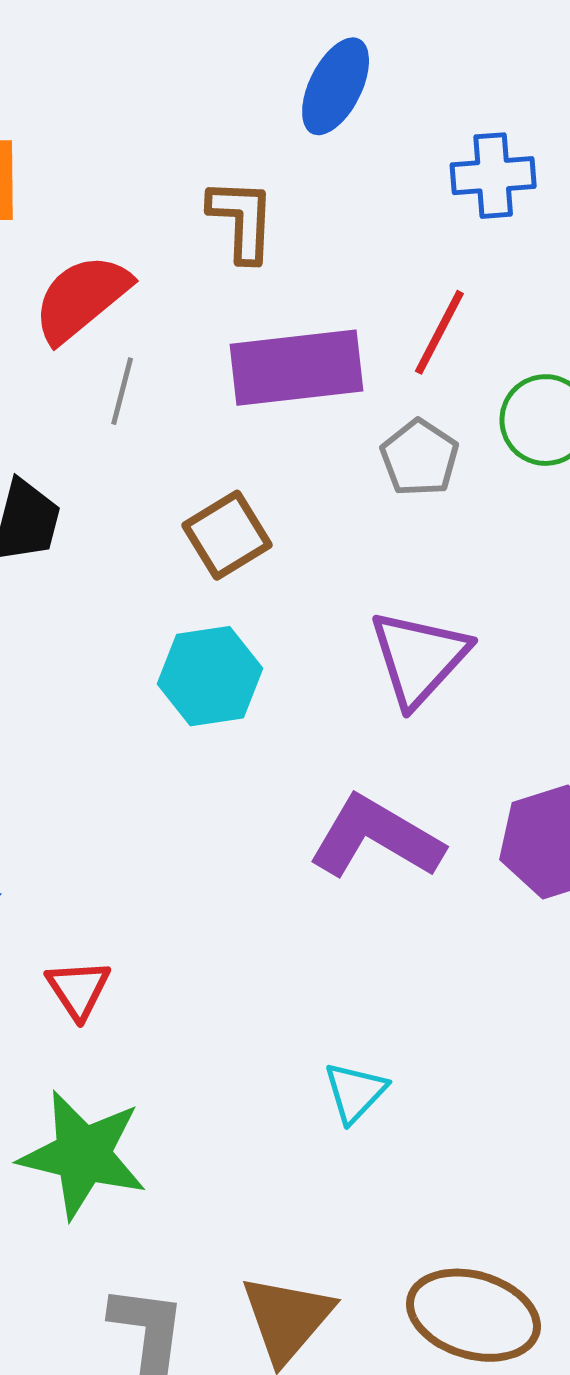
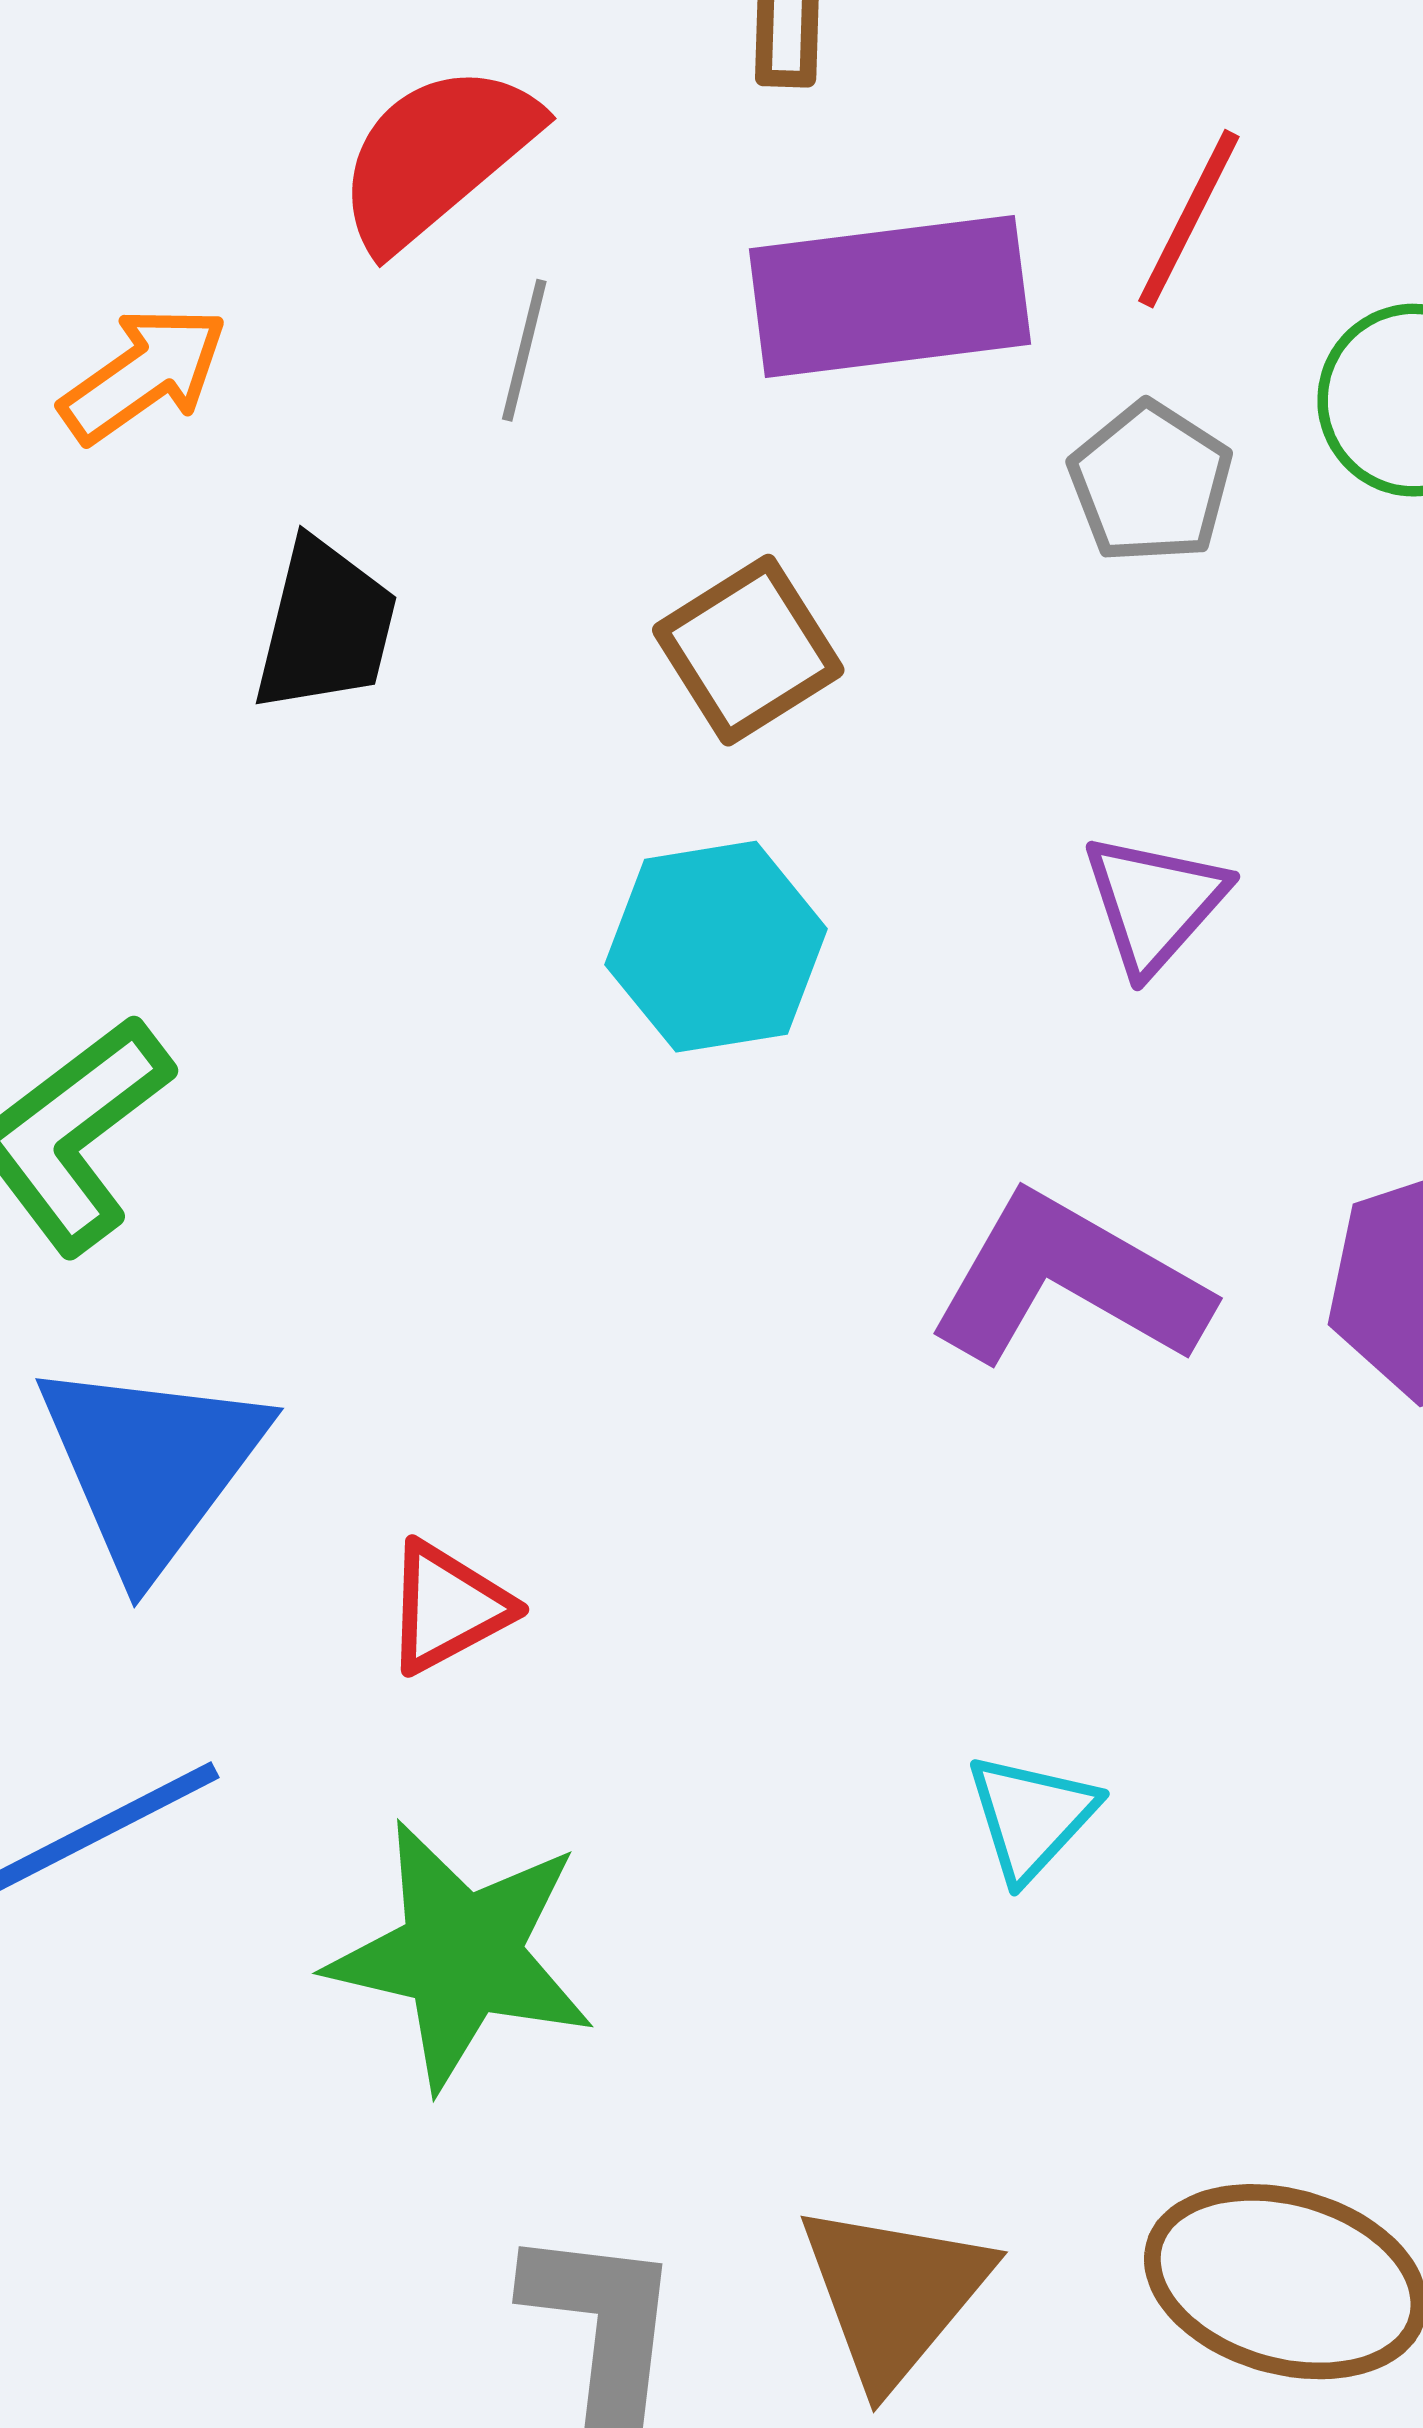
purple triangle: (419, 658) -> (1154, 903), size x0.7
red triangle: (78, 989) -> (448, 1607), turned 36

